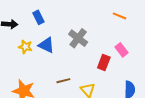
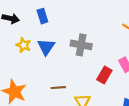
gray cross: (78, 38) -> (81, 45), turned -36
blue triangle: (46, 45) -> (46, 47), turned 30

